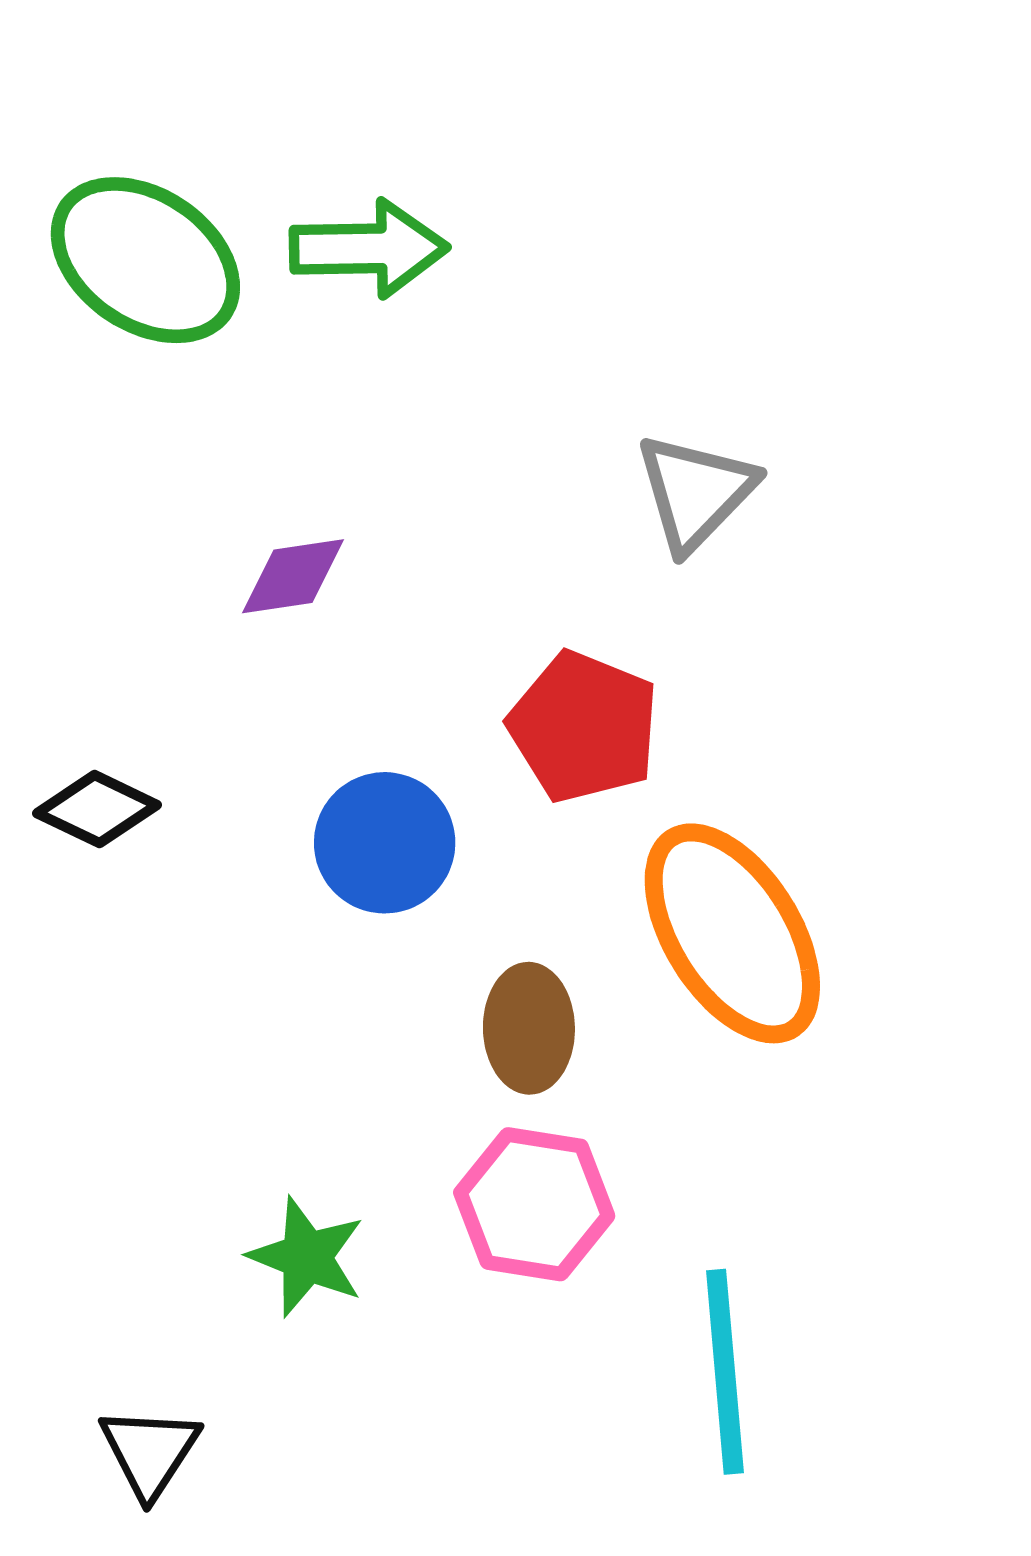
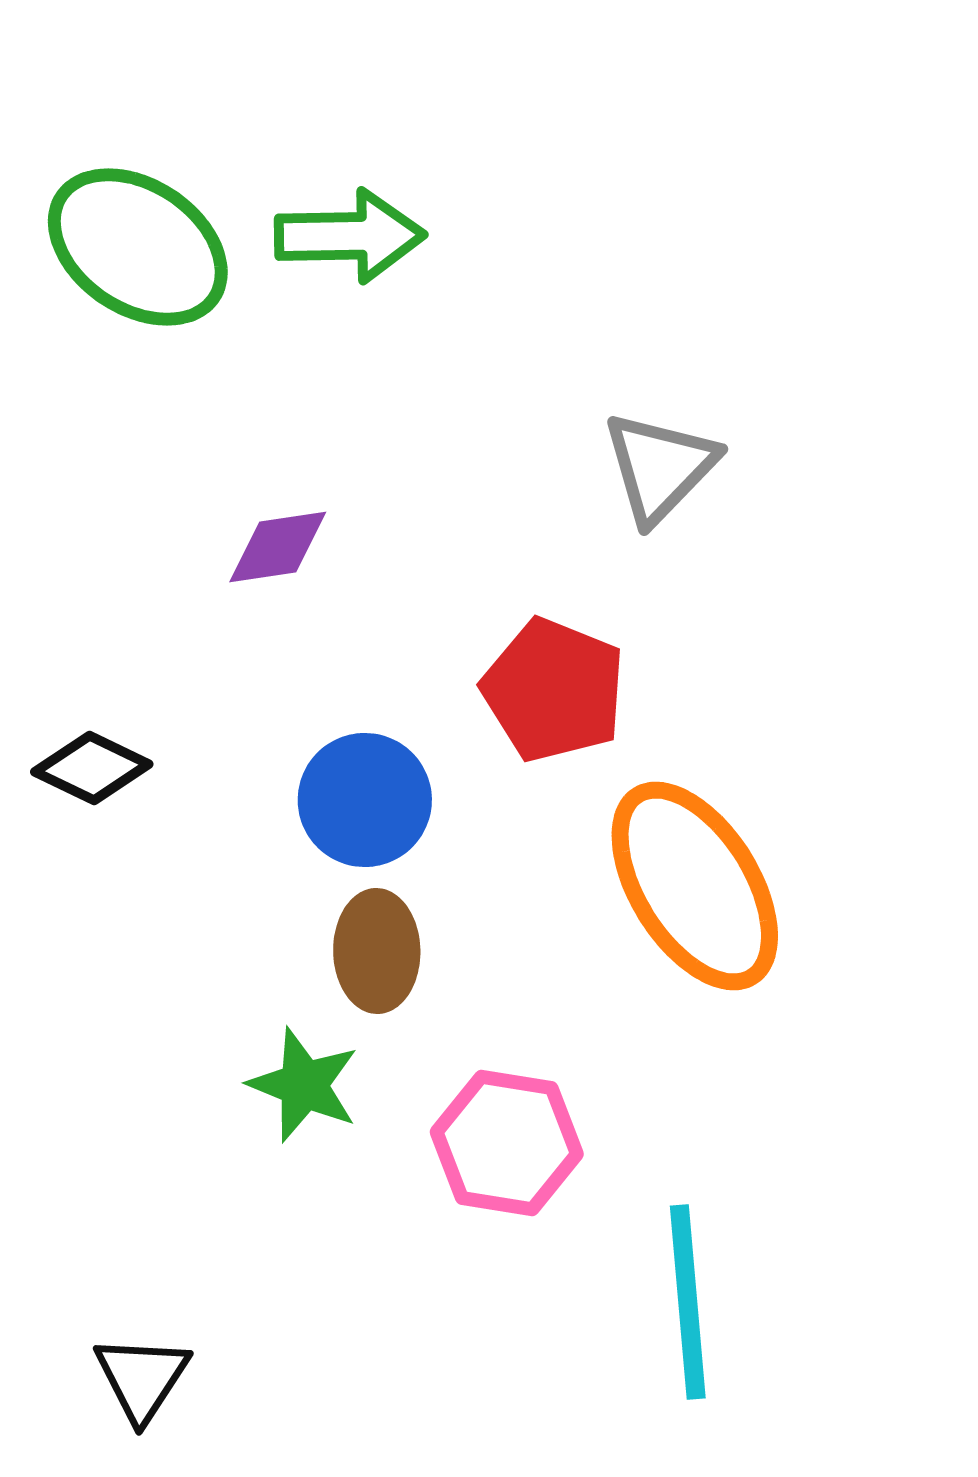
brown ellipse: (529, 1028) -> (377, 951), moved
green star: (307, 1257) -> (304, 1085), moved

